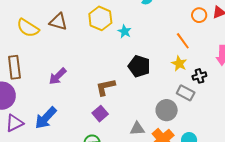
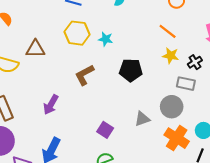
brown L-shape: (105, 87) -> (84, 75), moved
gray triangle: (137, 129) -> (142, 119), moved

